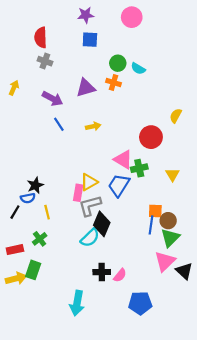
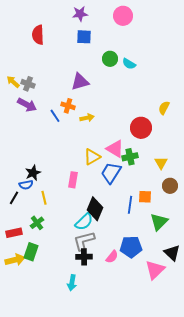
gray cross: (45, 61) -> (28, 84), moved
orange cross: (113, 82) -> (68, 106), moved
yellow arrow: (14, 88) -> (13, 82), turned -72
purple arrow: (52, 99) -> (27, 105), moved
yellow triangle: (89, 182) -> (92, 157), moved
gray L-shape: (90, 206) -> (84, 241), moved
brown circle: (168, 221) -> (170, 186), moved
blue line: (151, 225) -> (130, 205), moved
pink triangle: (165, 261) -> (155, 270), moved
black cross: (102, 272) -> (84, 257), moved
cyan arrow: (77, 303) -> (72, 283), size x0.7
blue pentagon: (140, 303) -> (131, 247), moved

